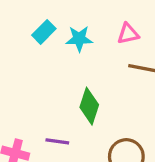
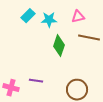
green diamond: (89, 106) -> (59, 46), moved

